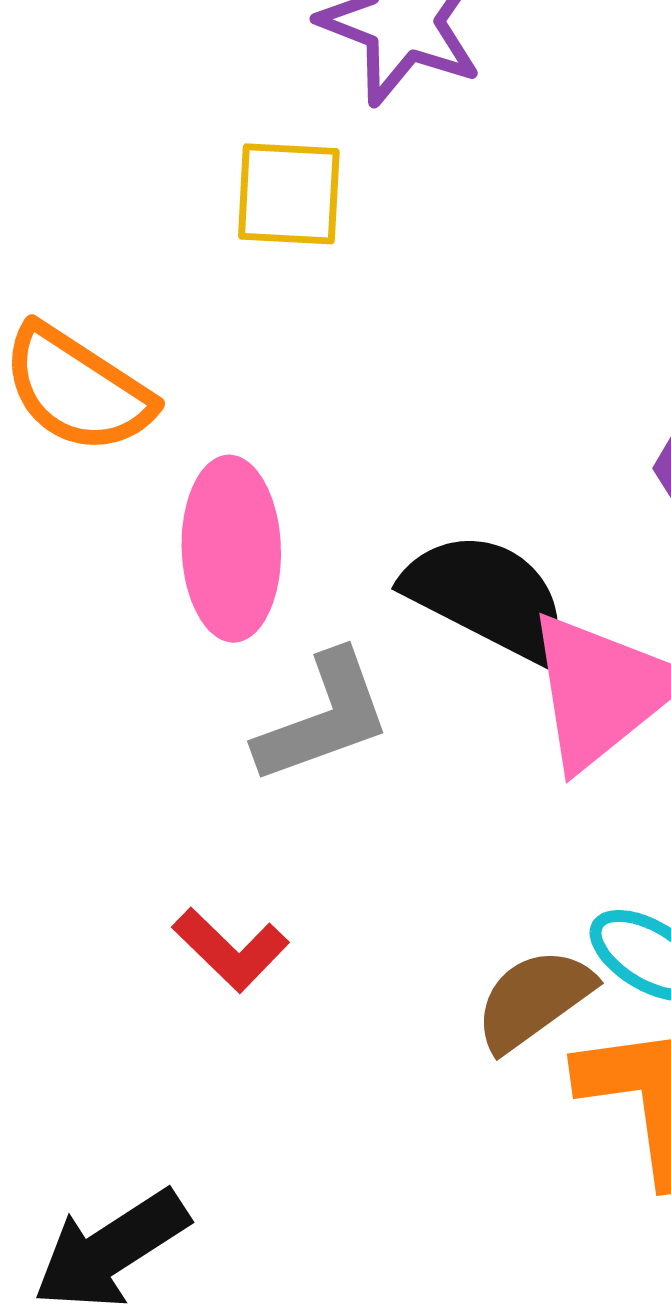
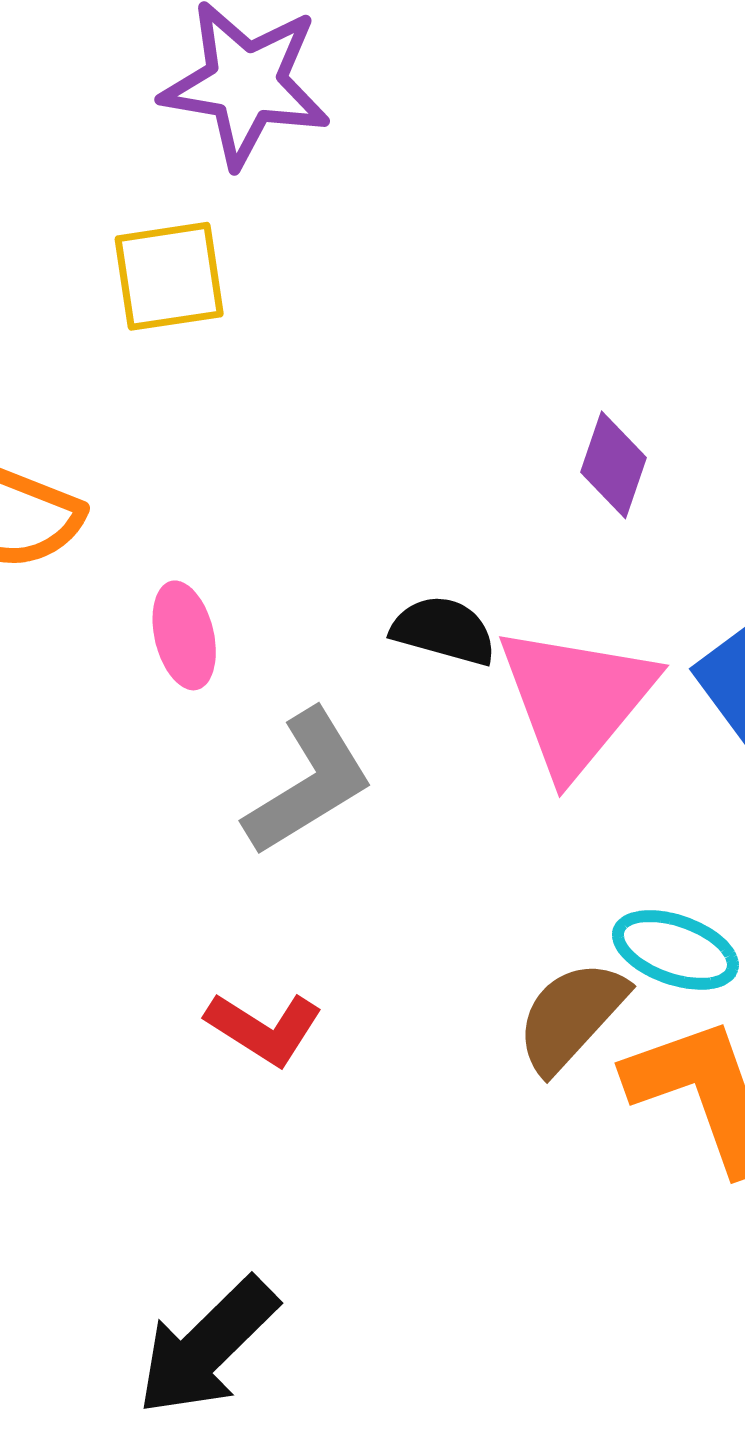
pink ellipse: (231, 549) -> (184, 635), size x0.6
black semicircle: (487, 596) -> (444, 630), size x0.6

